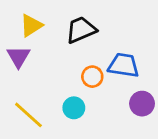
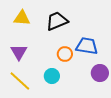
yellow triangle: (31, 25) -> (22, 18), turned 36
purple triangle: (18, 57) -> (19, 52), moved

